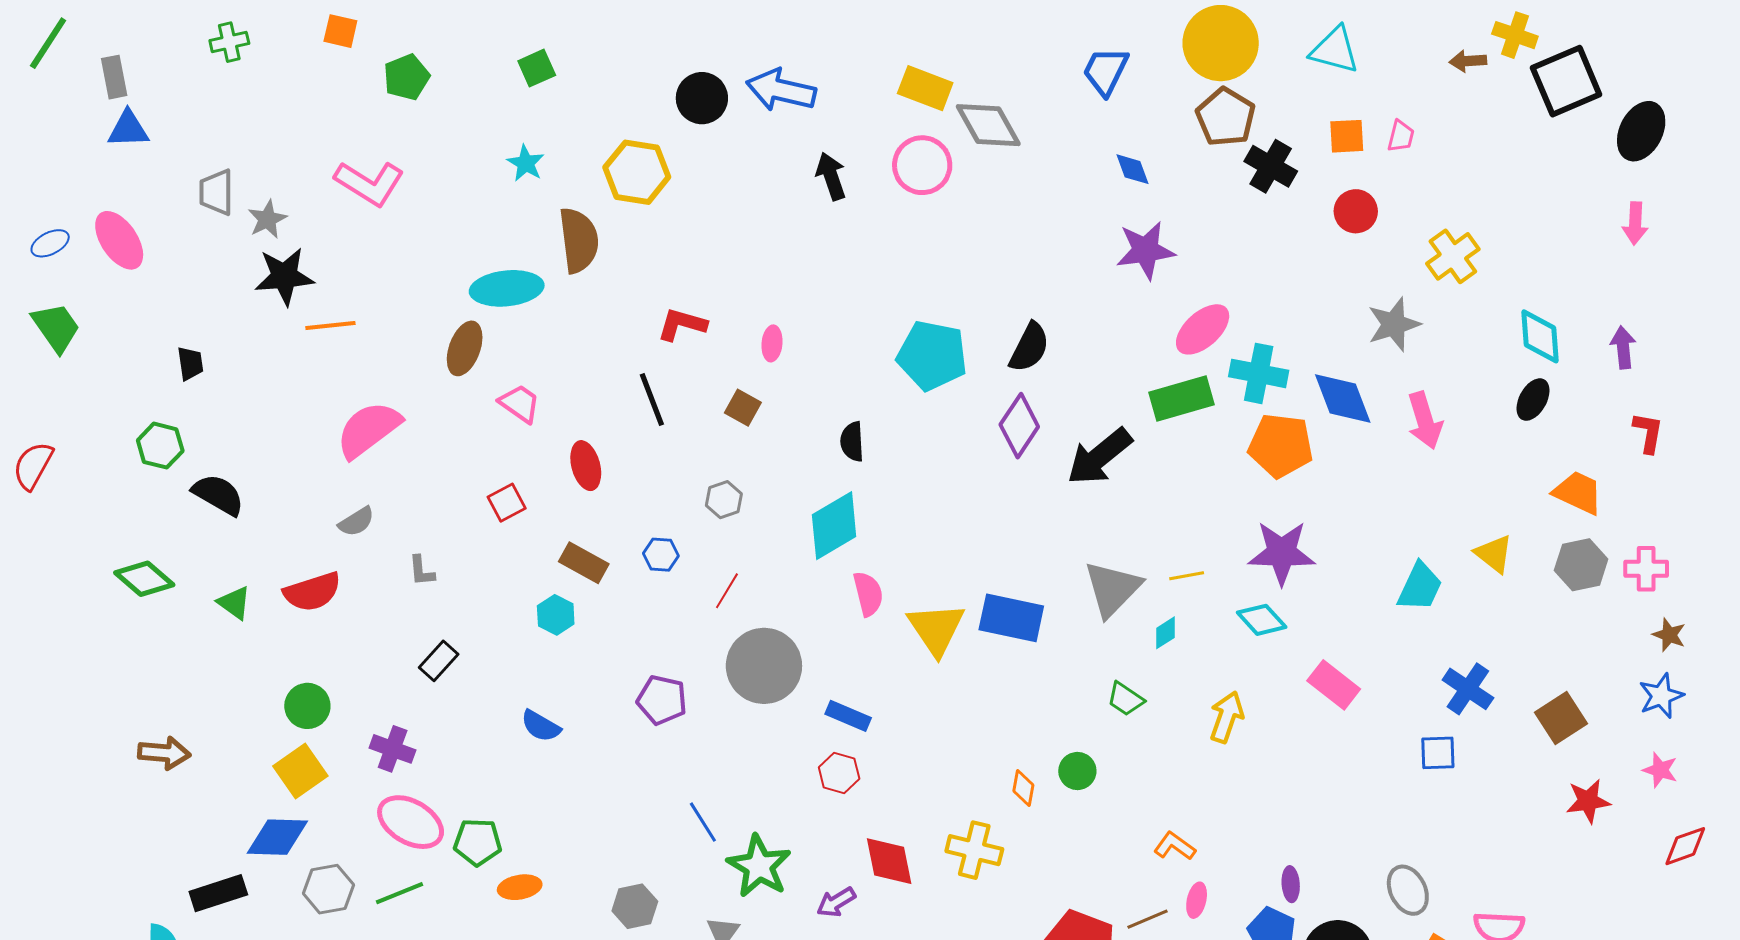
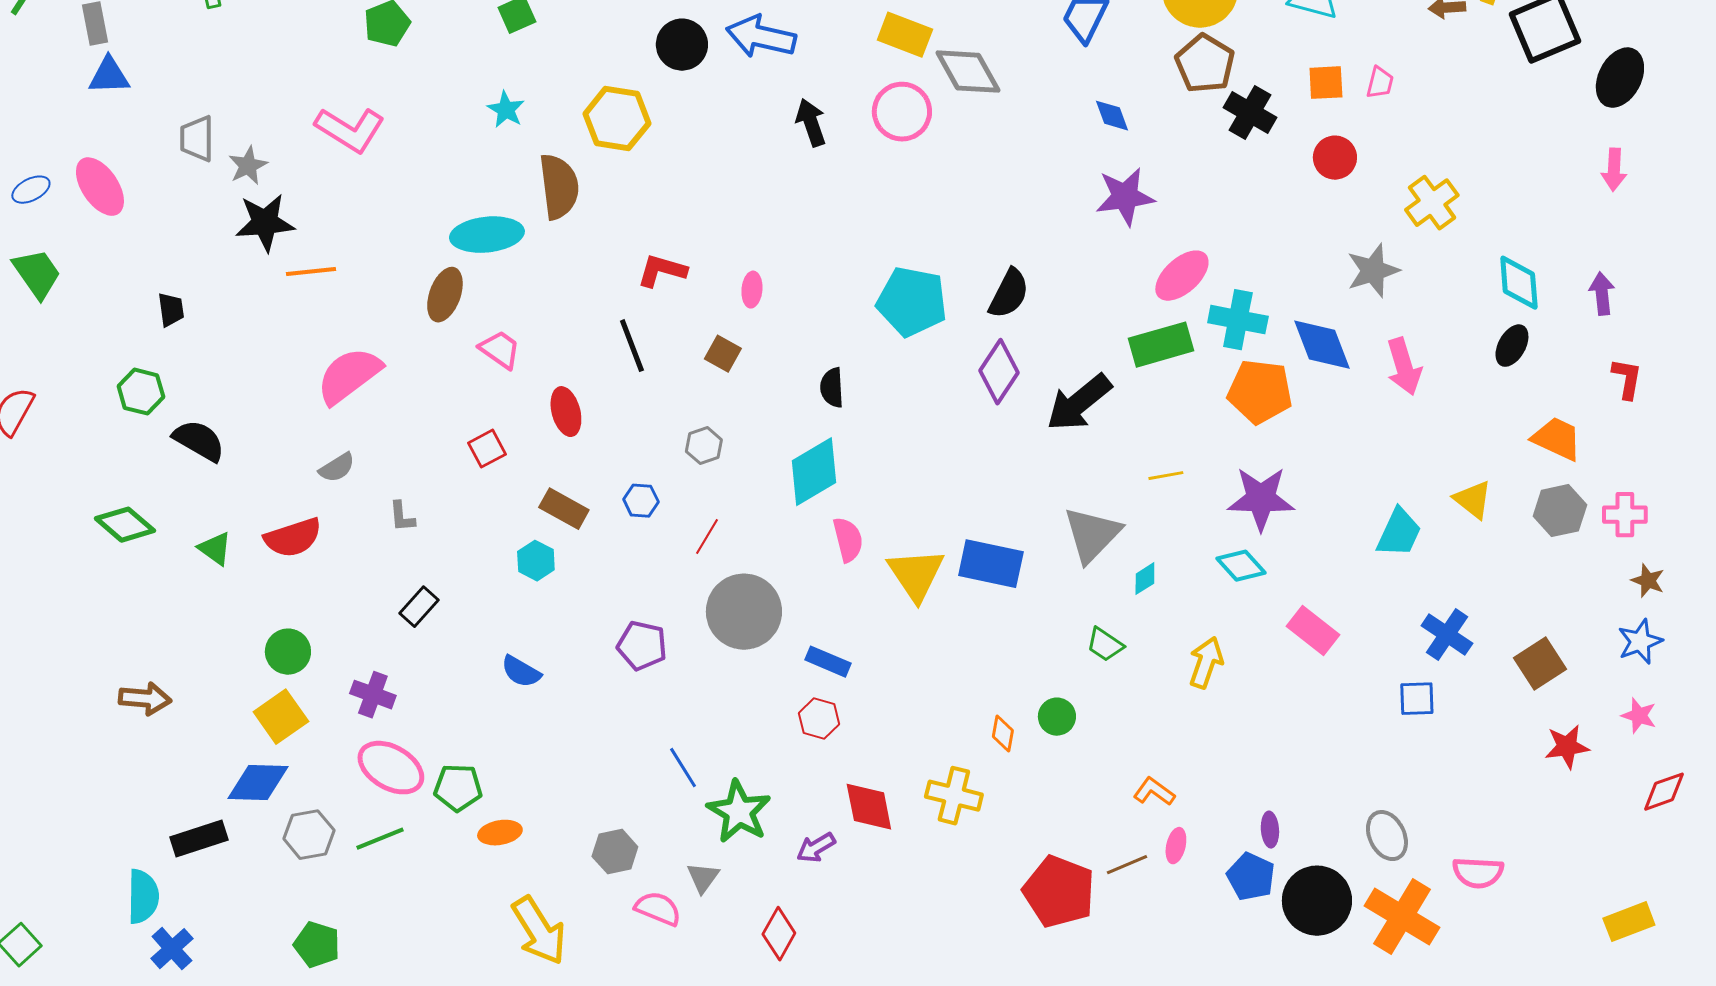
yellow line: (1187, 576) -> (1166, 476), moved

